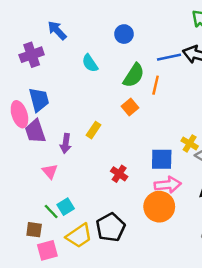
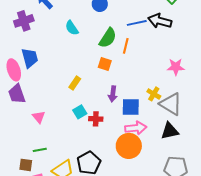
orange square: (130, 107) -> (105, 64), turned -32
purple trapezoid: (35, 131) -> (17, 94), moved
purple arrow: (66, 143) -> (113, 94), moved
red cross: (119, 174) -> (96, 119), turned -32
cyan square: (66, 207) -> (80, 112), moved
green line: (51, 212) -> (40, 150), turned -56

